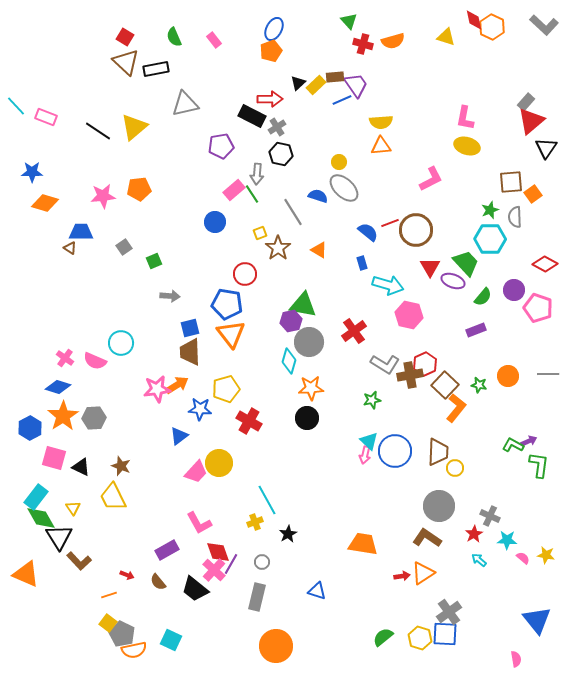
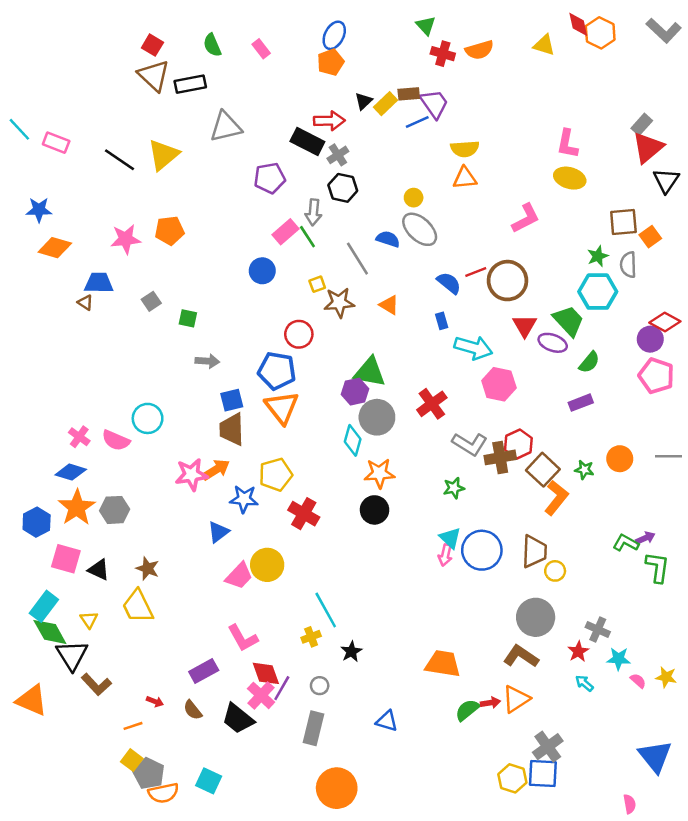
brown star: (278, 248) -> (339, 303), turned 30
green square: (154, 261) -> (188, 318), turned 35
purple circle: (514, 290) -> (650, 339), moved
green semicircle: (383, 637) -> (467, 710), moved

